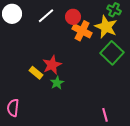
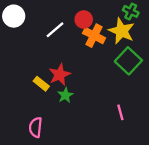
white line: (46, 16) -> (55, 30), moved
pink semicircle: (13, 108) -> (35, 127), moved
pink line: (105, 115) -> (120, 112), moved

